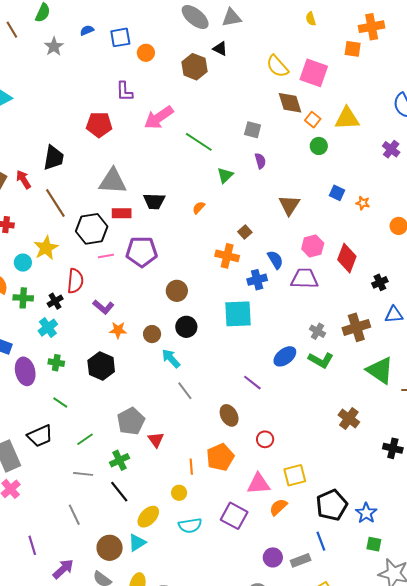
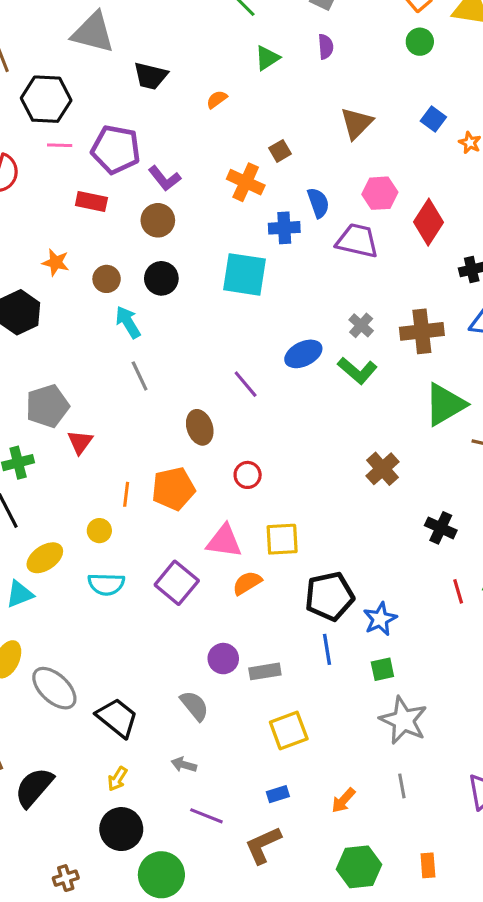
red rectangle: (122, 213) -> (91, 201), moved
purple L-shape: (103, 307) -> (164, 178), moved
green triangle: (380, 370) -> (445, 404), turned 44
blue line: (321, 541) -> (327, 649), moved
green square: (374, 544) -> (382, 669), turned -35

